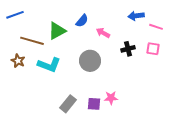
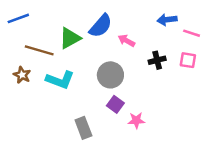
blue semicircle: (82, 21) -> (101, 26), size x1.5
gray rectangle: (68, 104) -> (83, 128), turned -60
purple square: (94, 104) -> (115, 104), moved, turned 32

